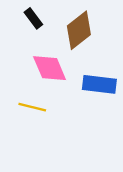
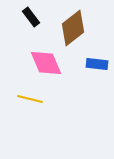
blue rectangle: (99, 84) -> (97, 64), moved, size x0.7

